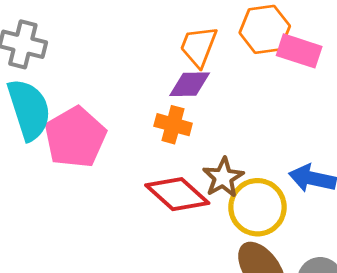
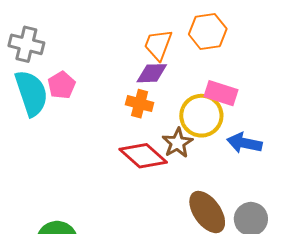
pink rectangle: (299, 51) -> (221, 93), moved
pink pentagon: (75, 137) -> (62, 85), moved, size x0.6
yellow circle: (257, 207) -> (201, 116), moved

